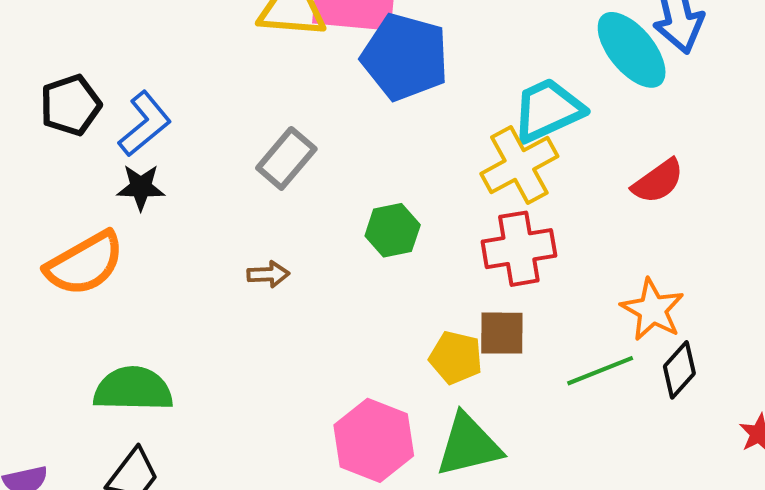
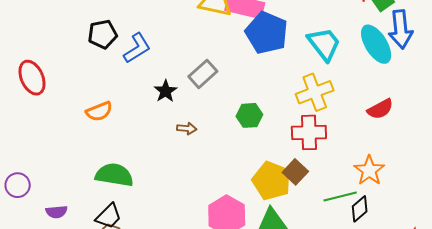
cyan trapezoid: (548, 110) -> (324, 44), moved, turned 69
black star: (141, 187) -> (166, 91), moved, turned 30
orange semicircle: (85, 264) -> (99, 111), size x0.7
brown square: (502, 333) -> (295, 172), turned 35
yellow pentagon: (456, 357) -> (272, 181), size x1.5
black diamond: (679, 370) -> (360, 209), moved

